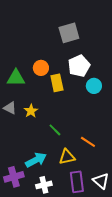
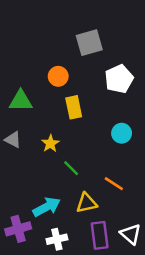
white pentagon: (79, 66) -> (119, 79), moved
orange circle: (41, 68) -> (58, 76), moved
cyan circle: (94, 86) -> (122, 133), moved
yellow star: (31, 111) -> (50, 144), moved

